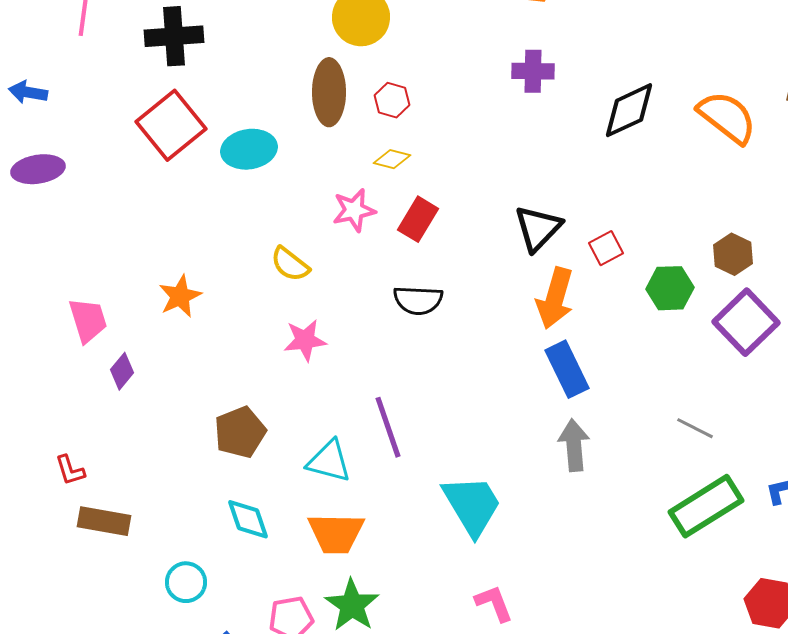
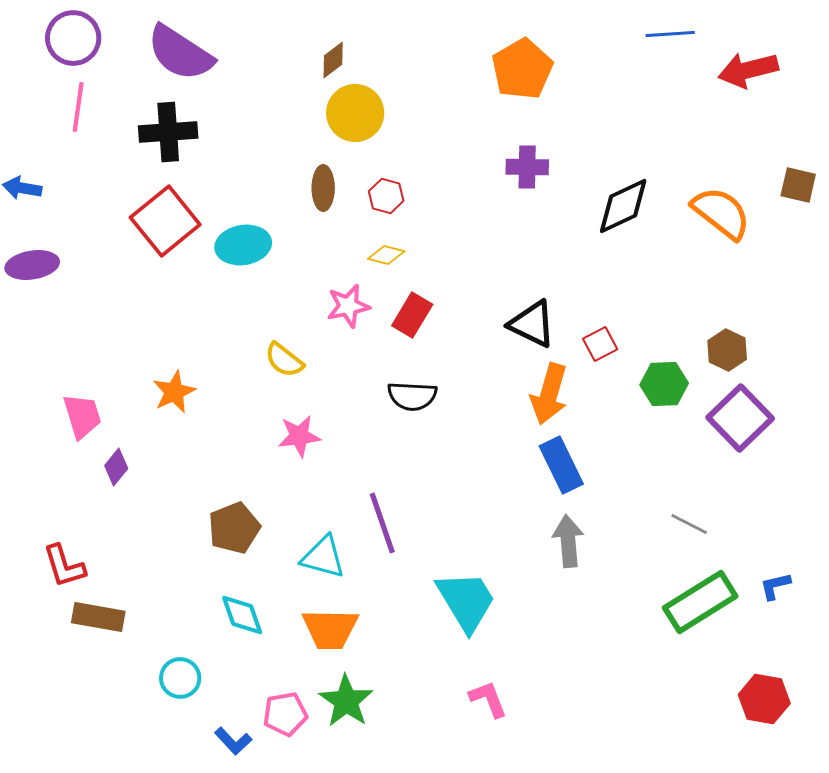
brown ellipse: (329, 92) -> (323, 188), size x0.7
black triangle: (538, 228) -> (532, 324), turned -48
red L-shape: (70, 470) -> (64, 566), size x1.4

